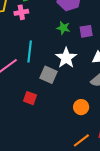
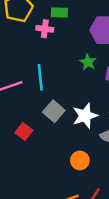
cyan line: (30, 51) -> (40, 77), turned -30
white star: (66, 58) -> (85, 116), moved

